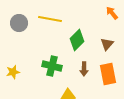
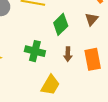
brown triangle: (107, 44) -> (92, 19), moved

